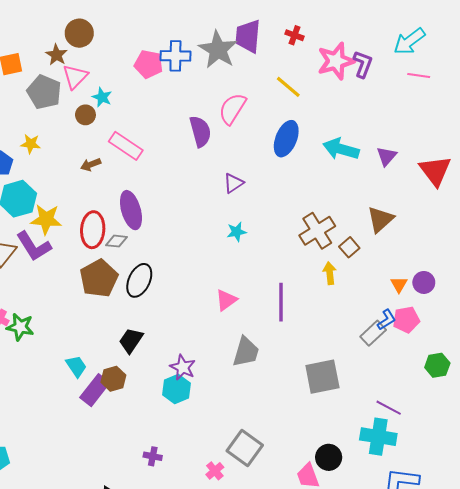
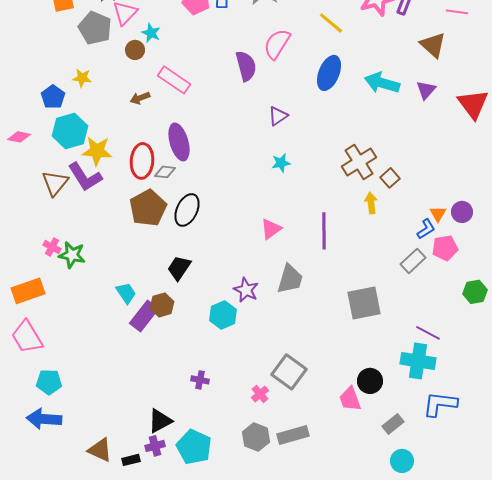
brown triangle: (380, 219) -> (433, 45), moved, turned -36
blue L-shape: (387, 320) -> (426, 229), moved
purple star: (183, 367) -> (246, 290), moved

